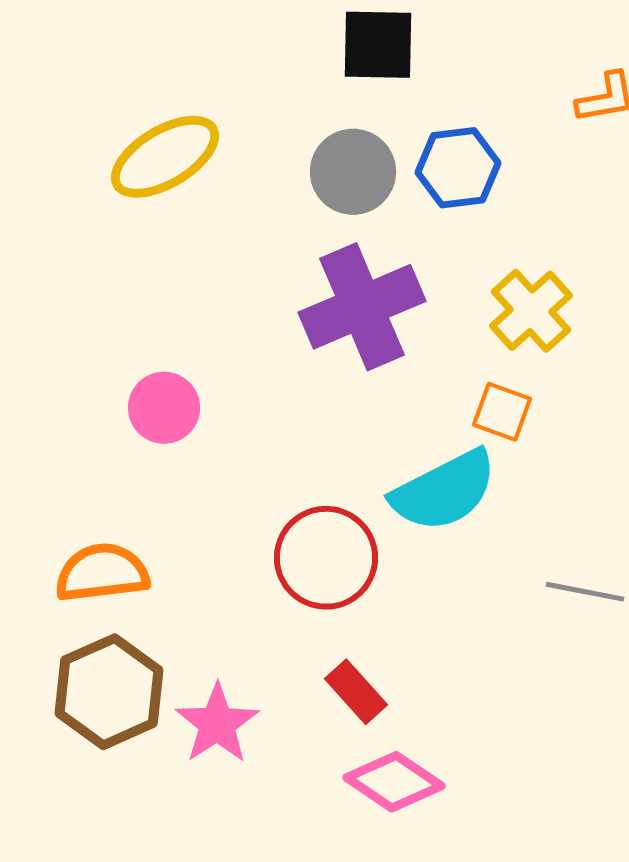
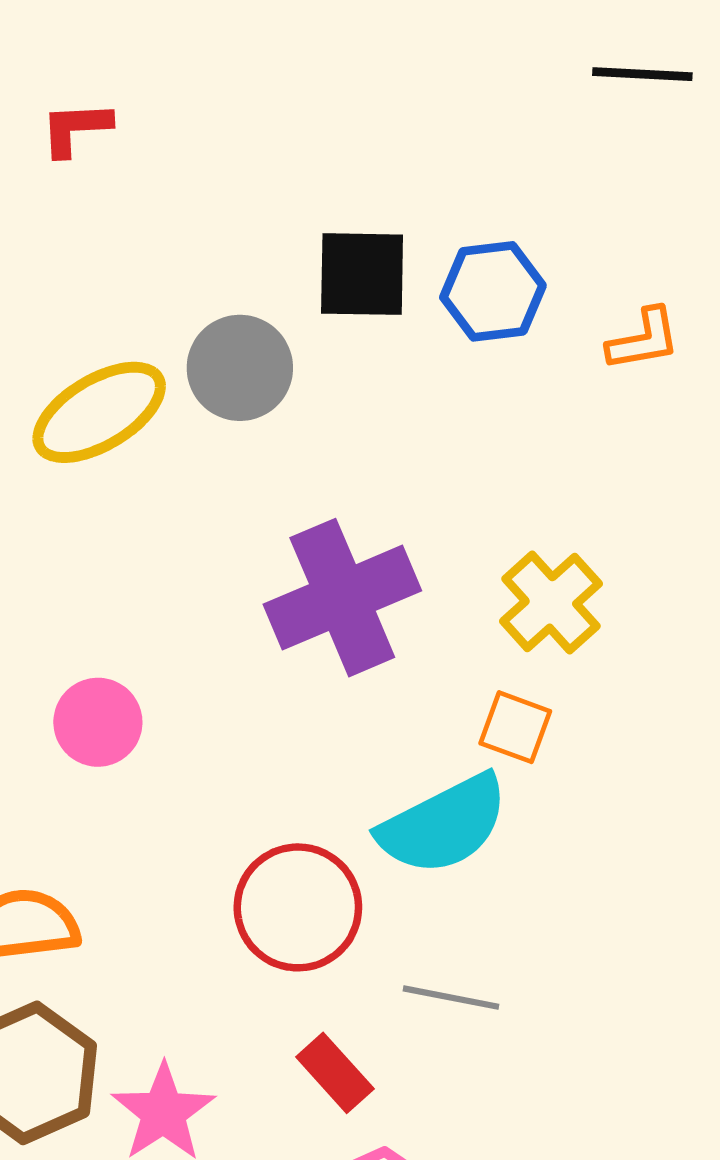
blue hexagon: (458, 168) -> (493, 291), moved
gray circle: (353, 172) -> (240, 368), moved
gray line: (585, 592) -> (451, 998), moved

